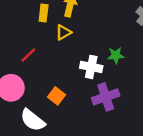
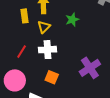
green star: (116, 55) -> (72, 20), moved
white cross: (91, 67) -> (47, 50), moved

